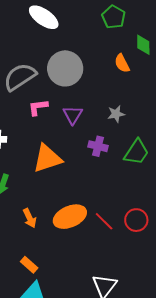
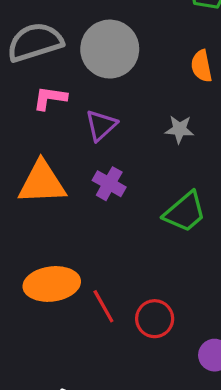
gray star: (116, 114) -> (179, 129), moved
purple cross: (98, 146) -> (109, 184), moved

